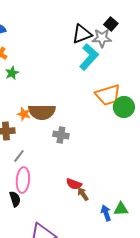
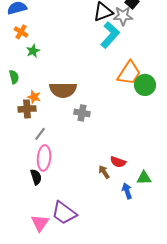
orange trapezoid: (108, 95) -> (129, 73), turned -40
orange star: (24, 114) -> (34, 97), moved
red semicircle: (74, 184) -> (118, 162), moved
green triangle: (121, 209) -> (144, 178), moved

